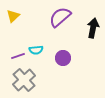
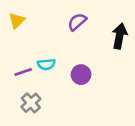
purple semicircle: (60, 17) -> (77, 22), size x0.7
gray cross: (24, 80) -> (31, 103), size x0.7

